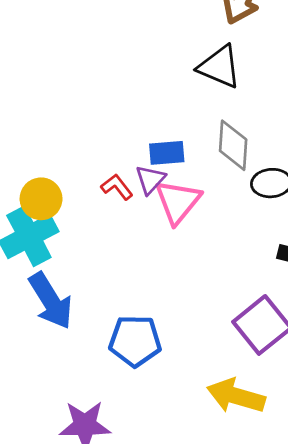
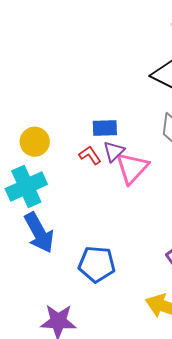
blue rectangle: (167, 153) -> (105, 128), moved
yellow circle: (41, 199) -> (35, 142), moved

